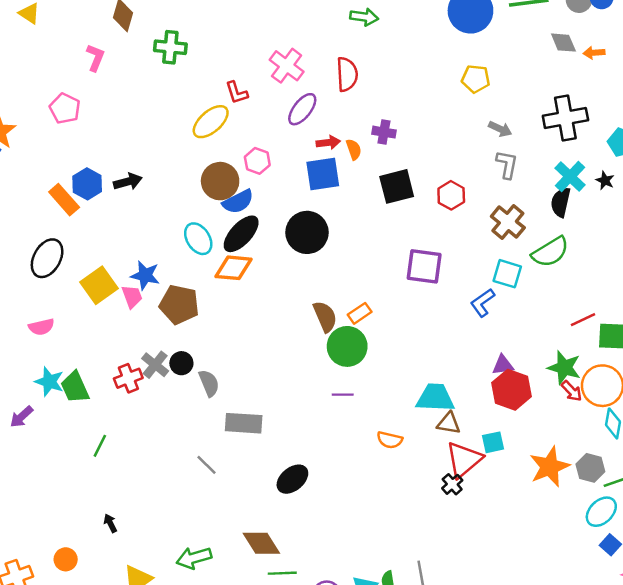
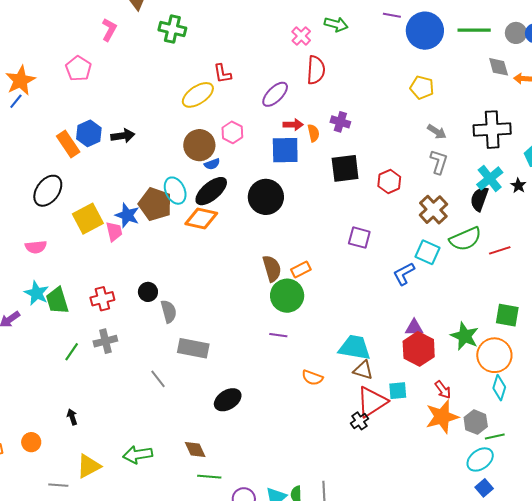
pink cross: (287, 66) -> (301, 36), moved, size x0.7
blue semicircle: (238, 202) -> (212, 164), size x0.6
purple square: (424, 266) -> (359, 238), size x0.7
brown pentagon: (179, 305) -> (155, 204), moved
red line: (583, 320) -> (500, 250), moved
gray cross: (155, 365) -> (105, 341), moved, turned 30
red arrow: (572, 391) -> (443, 390), moved
brown diamond: (261, 543) -> (195, 450), size x0.7

